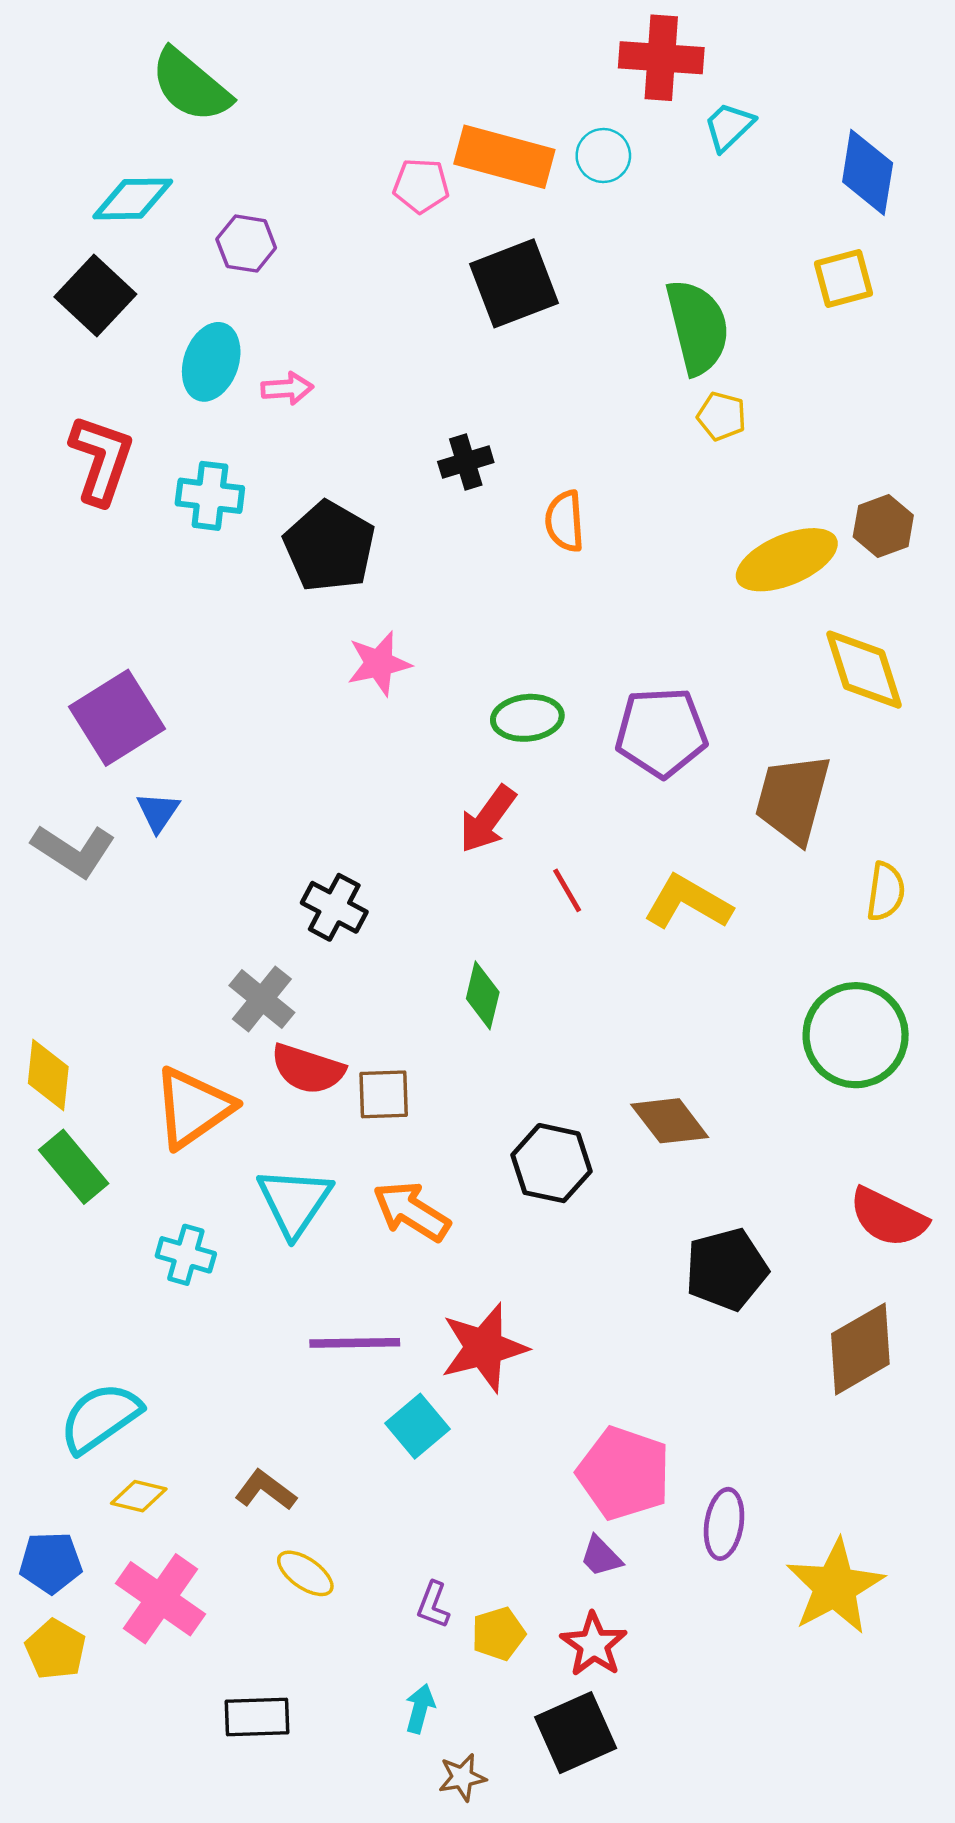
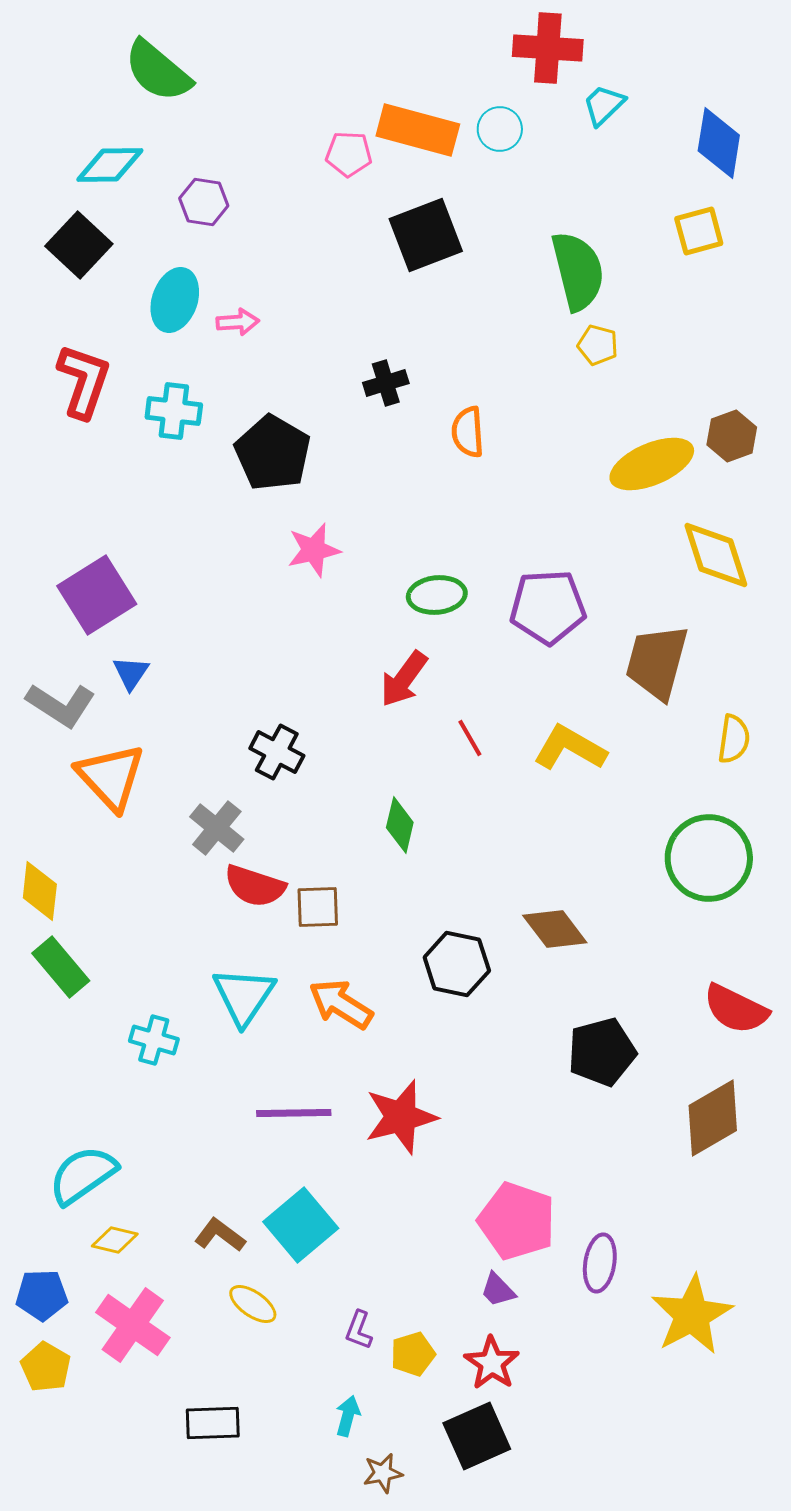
orange triangle: (193, 1108) -> (111, 777), moved, turned -38
cyan square: (418, 1426) -> (301, 1225), moved, size x1.4

